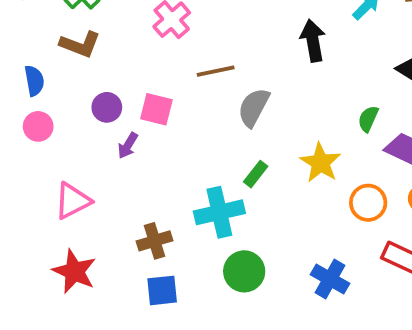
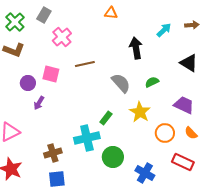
gray semicircle: (254, 107) -> (121, 83), moved, turned 110
pink square: (156, 109) -> (51, 74), moved
green semicircle: (368, 119) -> (152, 82), moved, turned 40
green circle: (244, 271) -> (113, 157), moved

